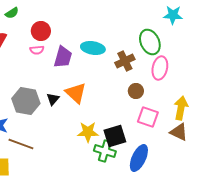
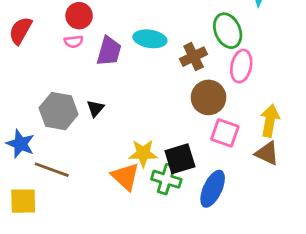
brown circle: (136, 91) -> (209, 97), size x1.6
orange triangle: (76, 93) -> (125, 176), moved

